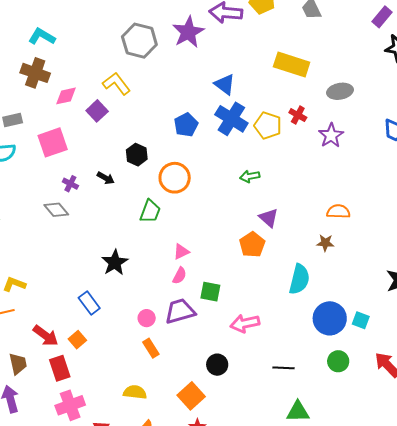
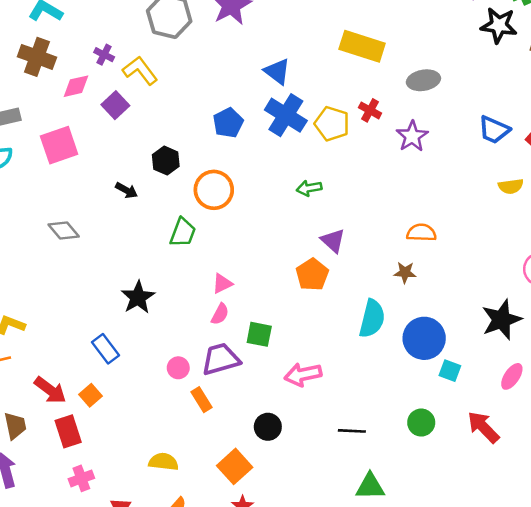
purple cross: (70, 184) -> (104, 55), moved
blue circle: (330, 318) -> (424, 338), moved
orange rectangle: (151, 348) -> (201, 400), moved
pink cross: (70, 405) -> (81, 478), size x0.7

